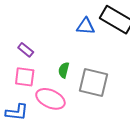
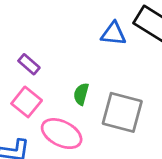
pink square: (25, 77) -> (27, 102), turned 30

